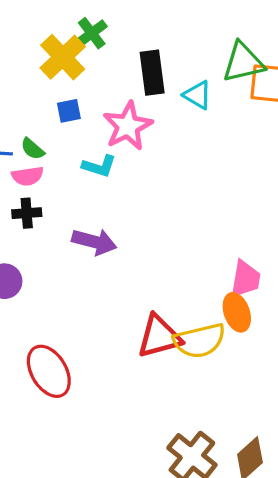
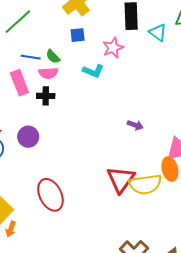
pink star: (128, 126) -> (113, 48), size x0.7
purple arrow: (94, 242) -> (135, 125), moved, size x0.6
red triangle: (159, 336) -> (121, 180), turned -44

